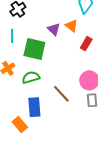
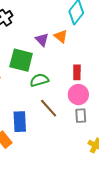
red rectangle: (86, 44) -> (77, 72), moved, turned -32
green semicircle: (31, 77) -> (39, 80), moved

